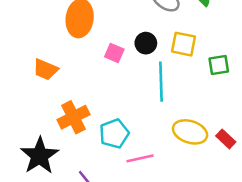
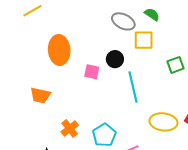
yellow square: (184, 44) -> (144, 40), moved
orange cross: (73, 117) -> (70, 128), size x0.7

